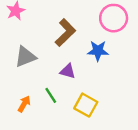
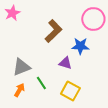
gray triangle: (25, 57) -> (21, 67), moved
purple triangle: (68, 71) -> (65, 63), moved

